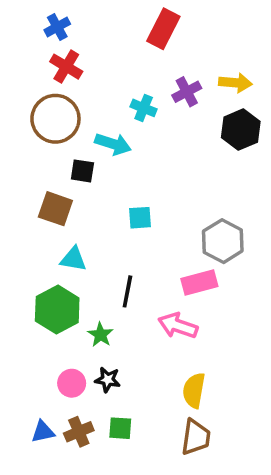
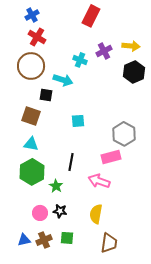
cyan triangle: (73, 259) -> (31, 144), moved
yellow semicircle: (194, 390) -> (96, 214), moved

